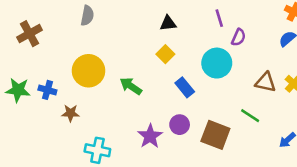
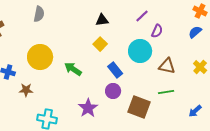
purple line: (219, 18) -> (142, 16), turned 64
brown triangle: (265, 82) -> (167, 66), moved
green line: (250, 116) -> (166, 92), turned -42
purple circle: (180, 125) -> (113, 91), moved

